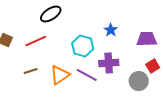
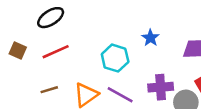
black ellipse: (51, 14) -> (51, 18), moved
purple cross: (109, 63) -> (161, 87), moved

